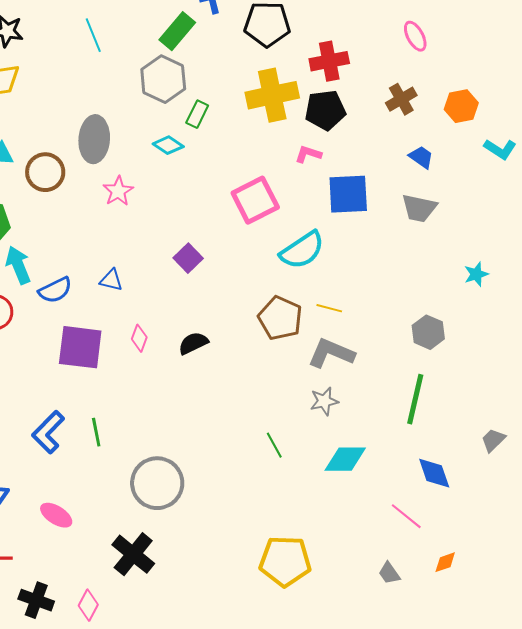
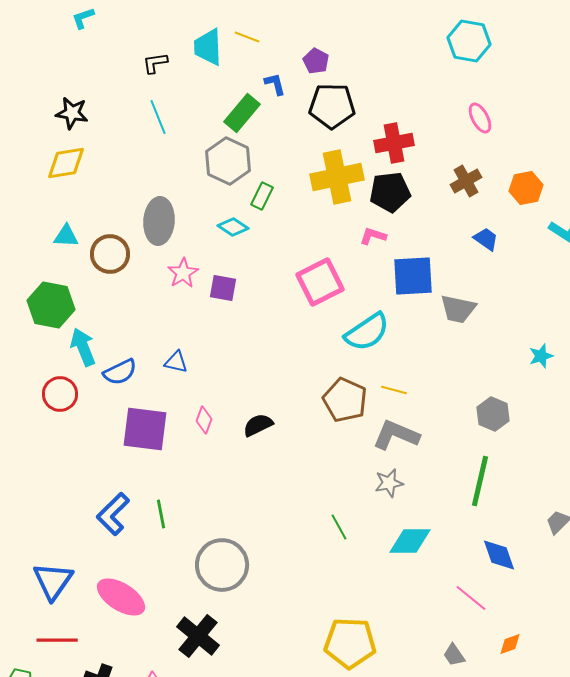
gray trapezoid: (419, 208) -> (458, 309), moved
purple square: (188, 258) -> (223, 288), moved, turned -36
pink ellipse: (56, 515) -> (121, 597), size x1.5

